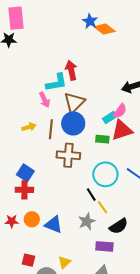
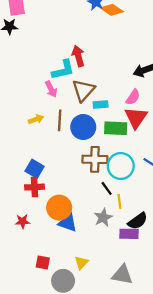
cyan rectangle: (110, 117) -> (101, 105), moved, turned 32
blue circle: (73, 123) -> (83, 127), moved
red triangle: (122, 130) -> (136, 118), turned -35
green rectangle: (102, 139) -> (116, 128), size x1.5
brown cross: (68, 155) -> (95, 159), moved
yellow line: (103, 207) -> (119, 201), turned 32
orange circle: (32, 219) -> (59, 208), moved, size x1.5
purple rectangle: (104, 246) -> (129, 234), moved

